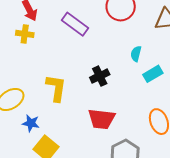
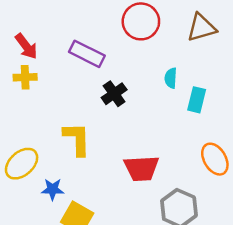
cyan rectangle: (153, 74) -> (197, 100), turned -36
black cross: (100, 76) -> (114, 94), moved

